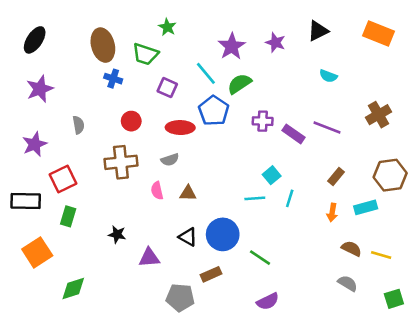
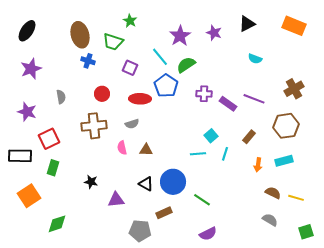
purple star: (35, 144) -> (27, 112), turned -30
brown hexagon: (390, 175) -> (286, 126), moved
brown rectangle: (336, 176) -> (249, 137), moved

